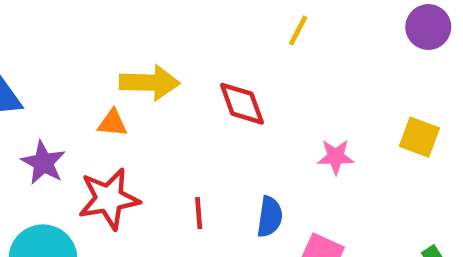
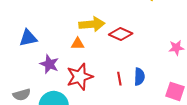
red diamond: (242, 104) -> (121, 34), moved, turned -40
blue semicircle: (270, 217) -> (139, 77), moved

